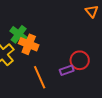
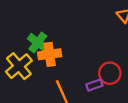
orange cross: (29, 44) -> (50, 54), turned -30

